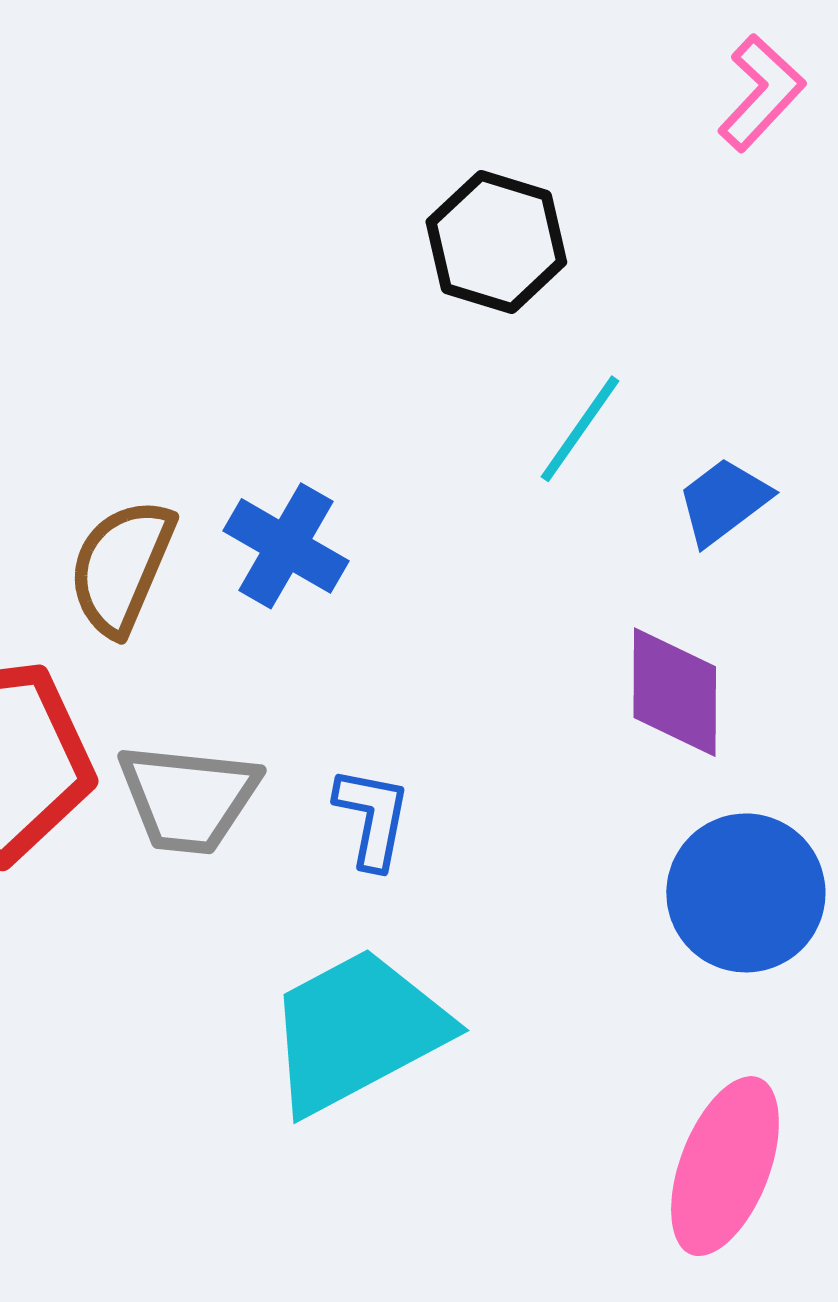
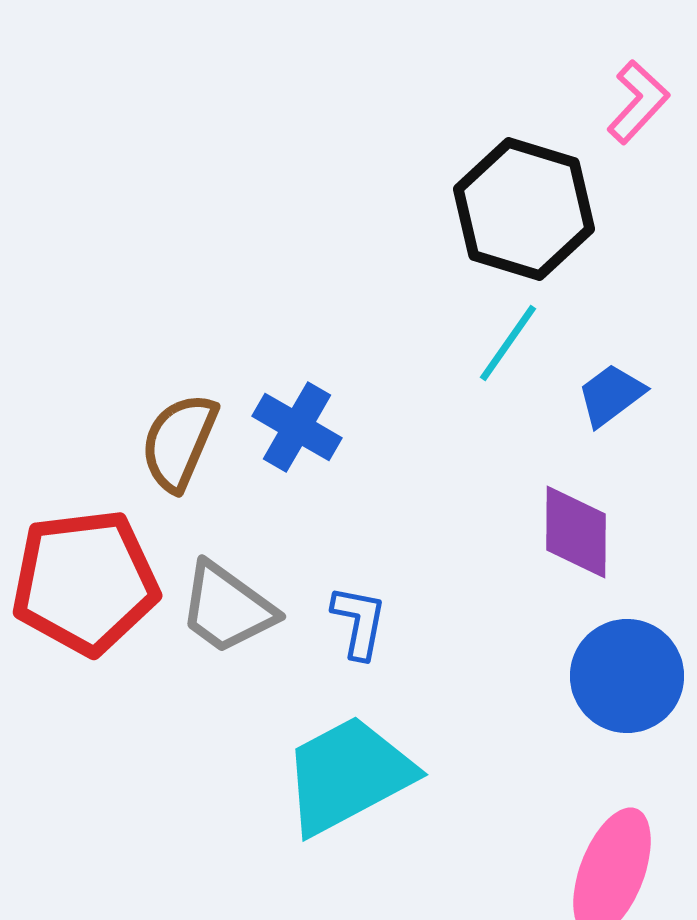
black hexagon: (496, 242) -> (524, 209), moved, size x1.4
gray trapezoid: (188, 798) -> (227, 608), turned 30

